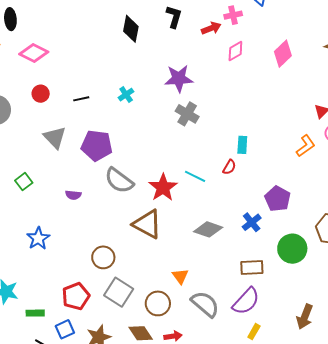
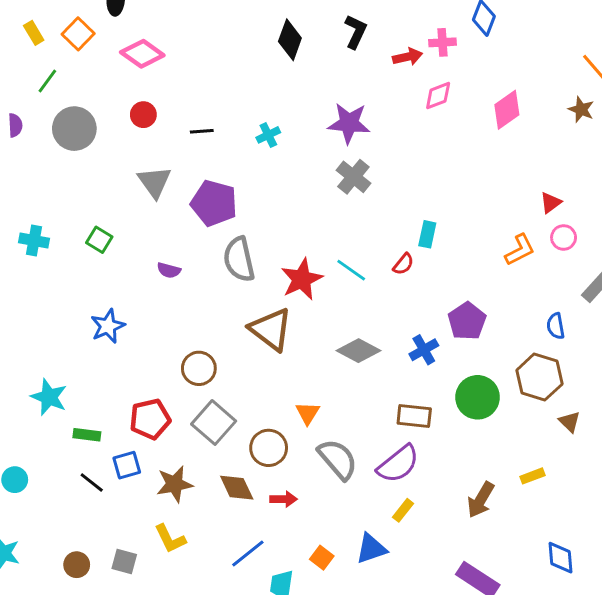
gray semicircle: (119, 181) -> (239, 259), turned 32
green square: (24, 182) -> (99, 240), turned -30

